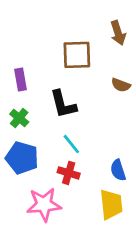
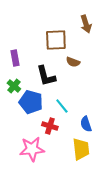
brown semicircle: (121, 85) -> (73, 62), moved
cyan line: (71, 144) -> (62, 106), moved
blue pentagon: (22, 158) -> (31, 102), moved

